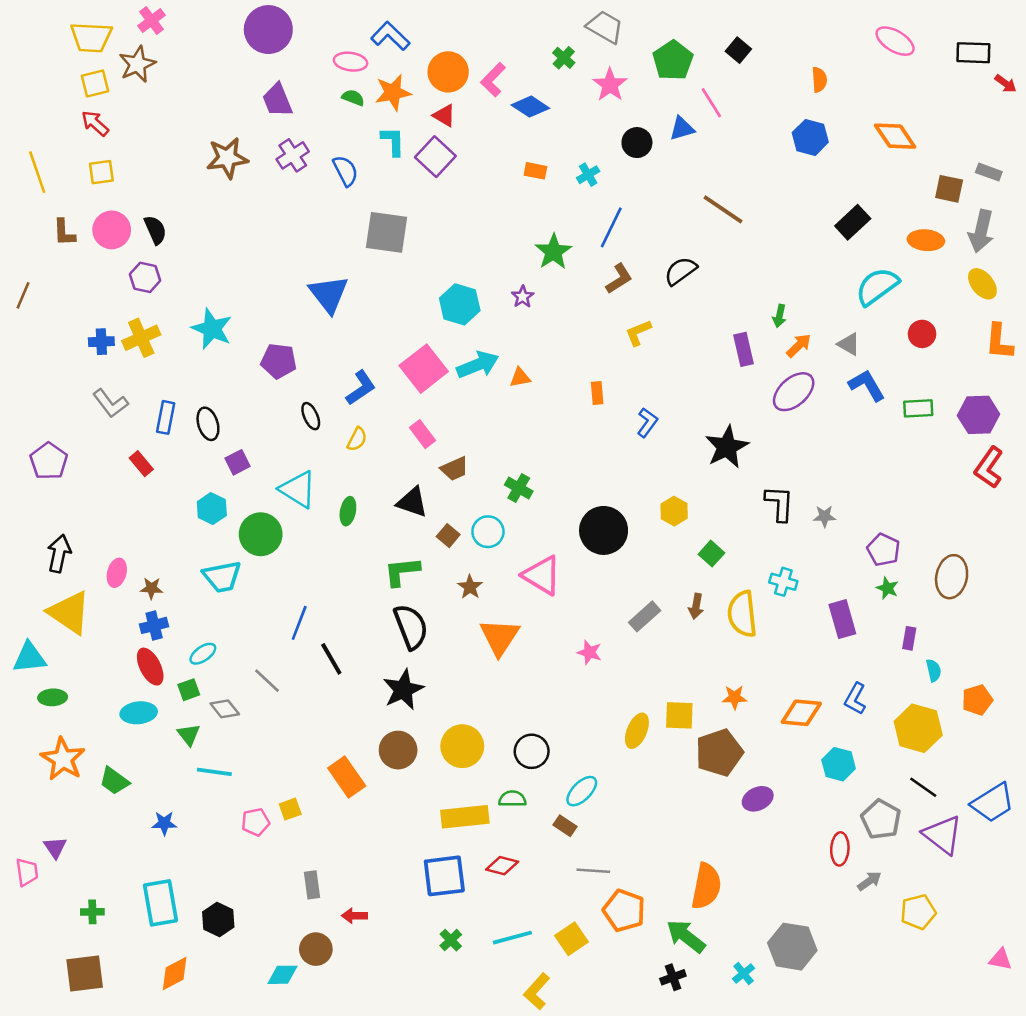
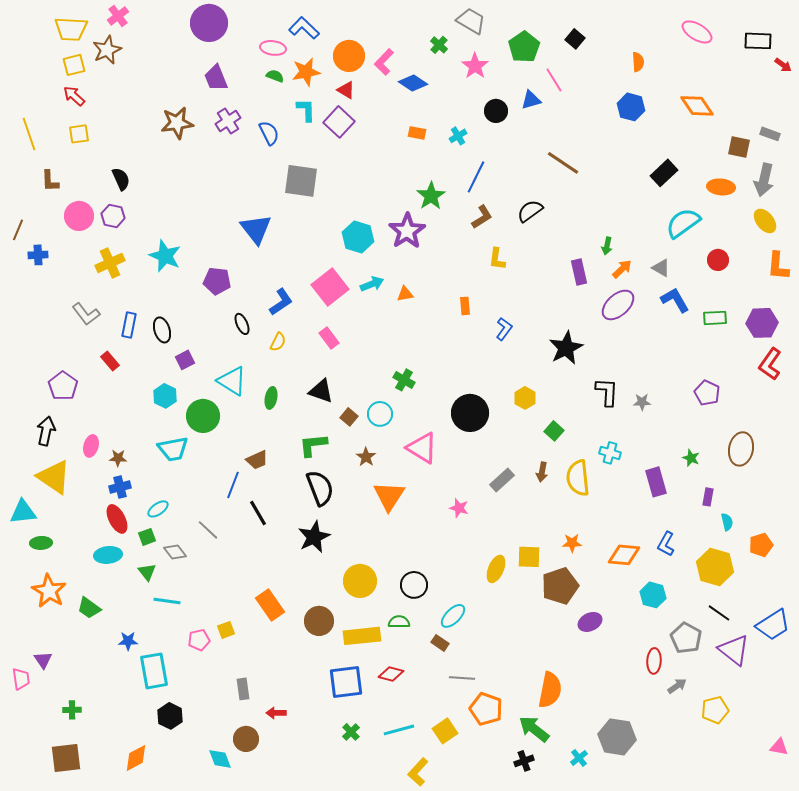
pink circle: (112, 230) -> (79, 216), moved
purple star: (523, 297) -> (407, 231), size x2.0
yellow L-shape: (638, 333) -> (497, 259), turned -60
blue cross: (101, 342) -> (38, 255), moved
cyan arrow: (478, 365) -> (372, 284), size x0.7
purple pentagon: (49, 461) -> (63, 386), moved
brown trapezoid: (455, 469) -> (257, 460), moved
purple pentagon: (884, 550) -> (707, 393), moved
brown circle: (398, 750) -> (319, 621), moved
cyan rectangle: (160, 903) -> (154, 671), moved
cyan diamond: (282, 975) -> (220, 759), turned 70

